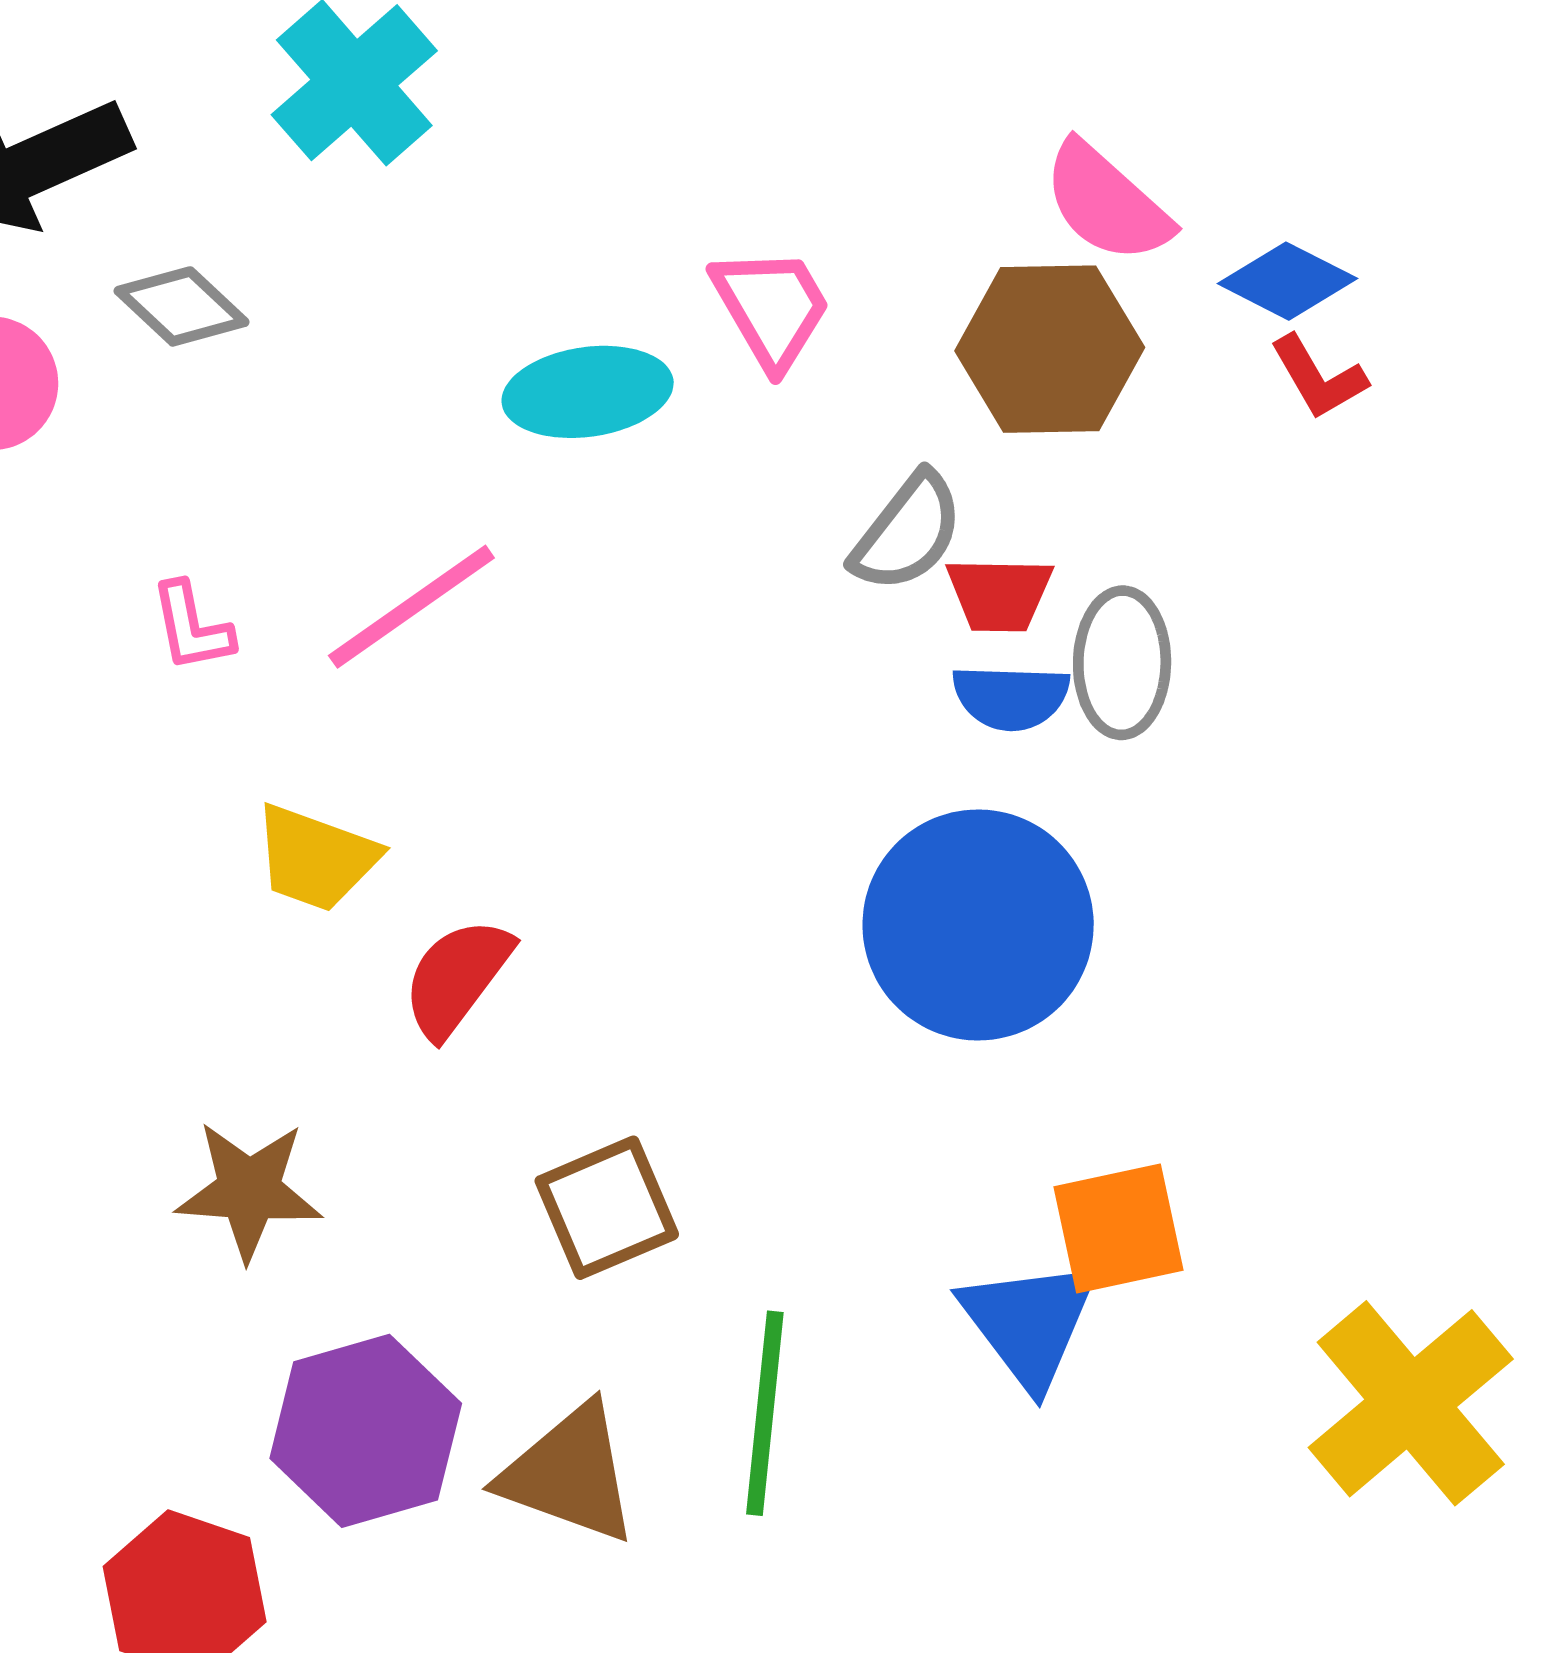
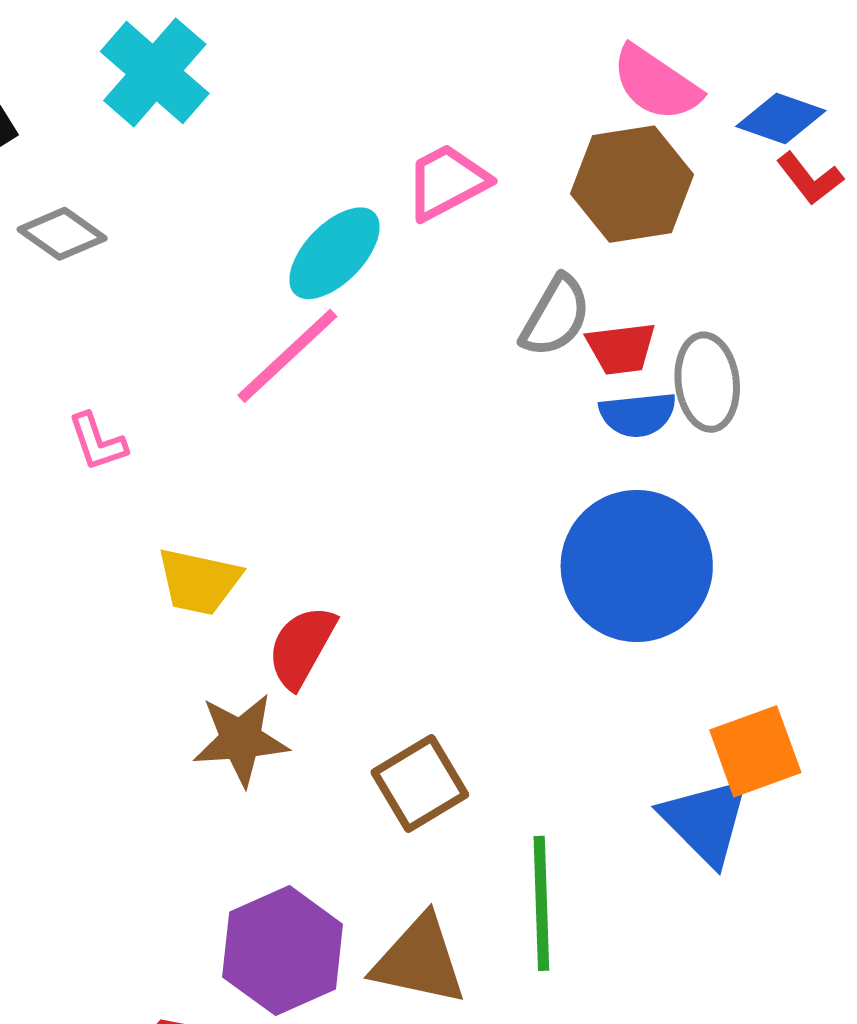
pink trapezoid: (771, 308) -> (447, 182), turned -80
cyan ellipse: (588, 392) -> (334, 253), turned -30
pink line: (411, 607) -> (287, 356), moved
brown star: (249, 1190) -> (241, 740), moved

